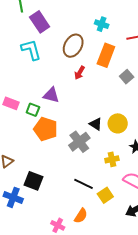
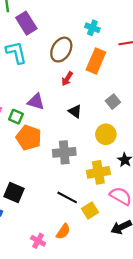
gray square: (127, 77) -> (113, 102), moved
black triangle: (96, 124) -> (75, 111), moved
gray cross: (79, 142) -> (64, 152), turned 30
yellow cross: (112, 159) -> (98, 172), size x1.5

